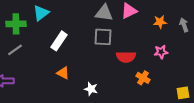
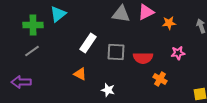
orange star: (160, 22) -> (169, 23), moved
gray square: (103, 37) -> (116, 52), moved
white rectangle: (59, 41) -> (88, 43), moved

